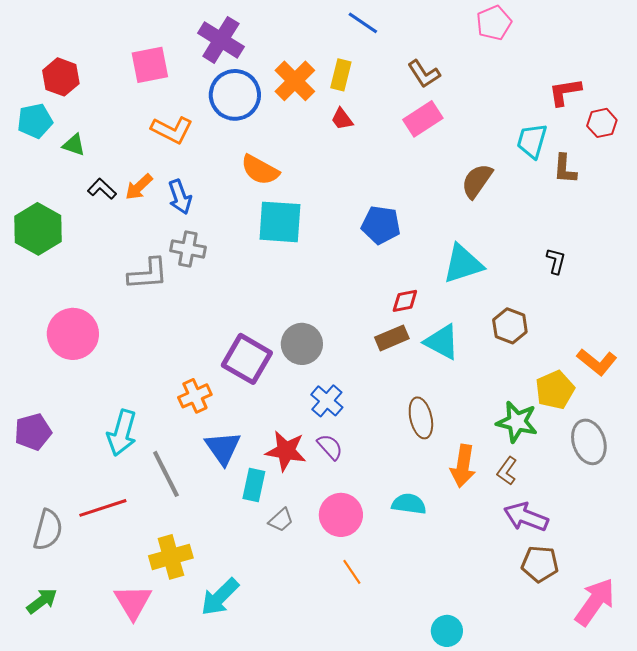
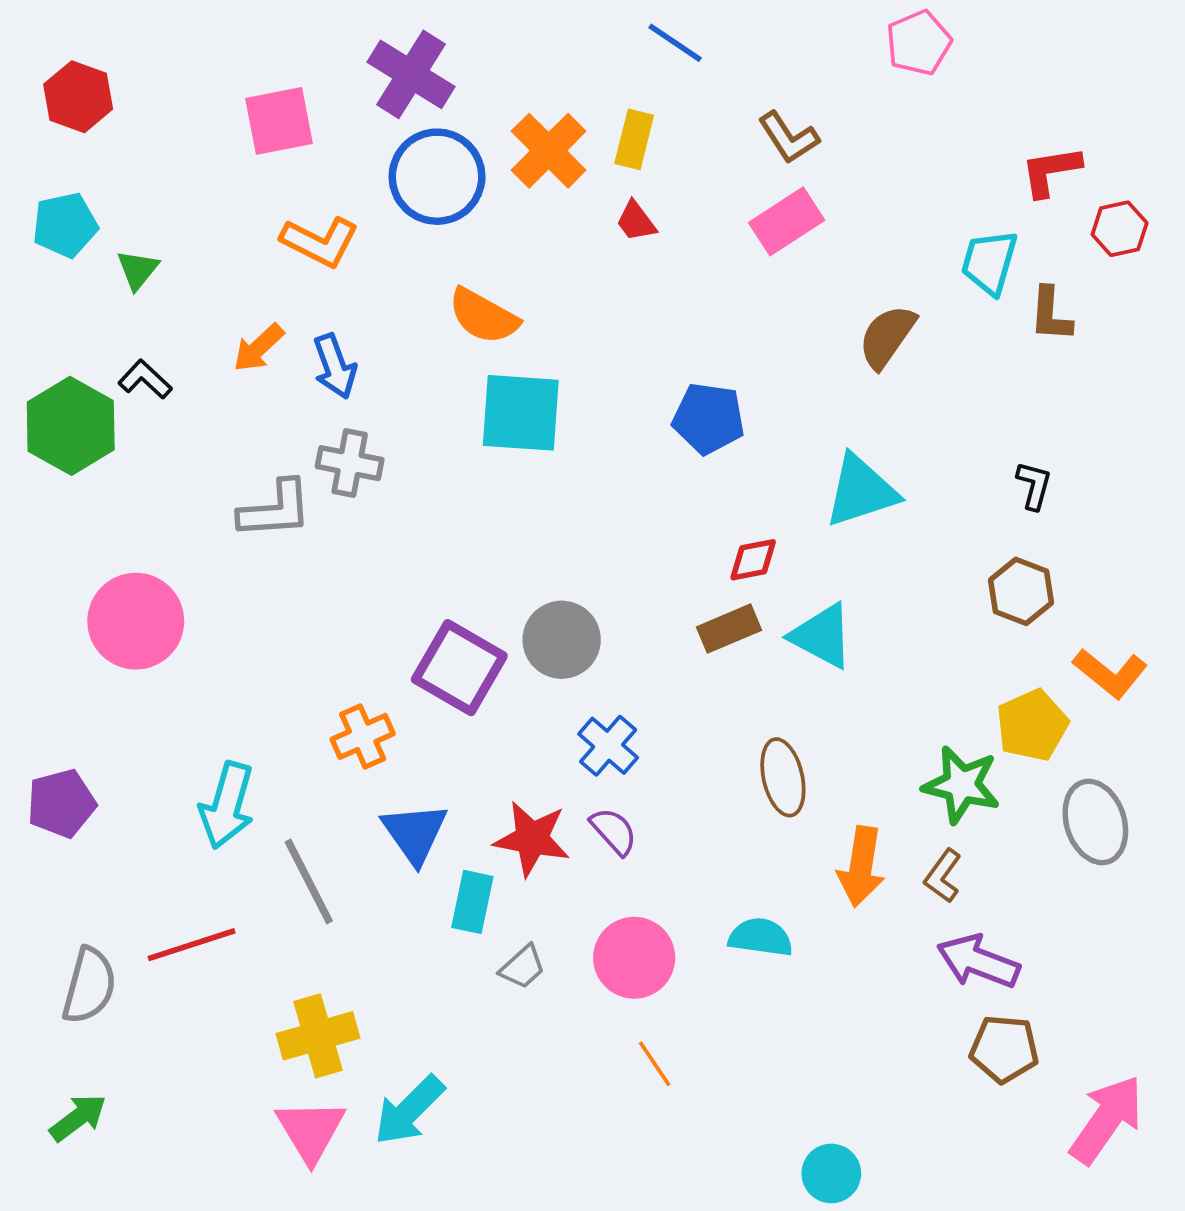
red hexagon: (61, 77) -> (78, 97), moved
green triangle: (74, 145) -> (138, 270), turned 50
black L-shape: (102, 189) -> (145, 379), moved
brown hexagon: (510, 326) -> (1021, 591), moved
pink triangle: (133, 602) -> (311, 1131), moved

